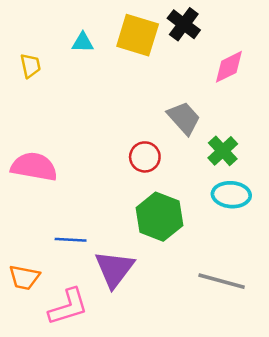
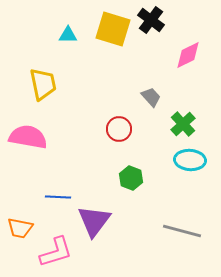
yellow trapezoid: (30, 66) -> (43, 84), moved, size x1.6
gray trapezoid: (184, 118) -> (151, 97), size x0.7
green hexagon: (159, 217) -> (131, 178), size x0.6

